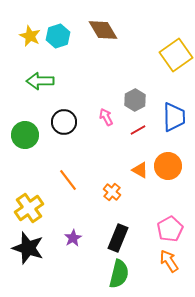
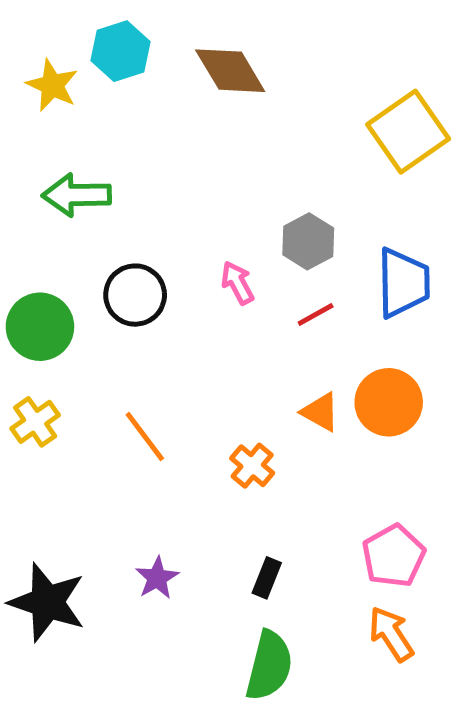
cyan hexagon: (58, 36) -> (120, 51), moved
yellow cross: (29, 208) -> (35, 422), moved, size x0.7
black rectangle: (118, 238) -> (267, 578), size x0.6

